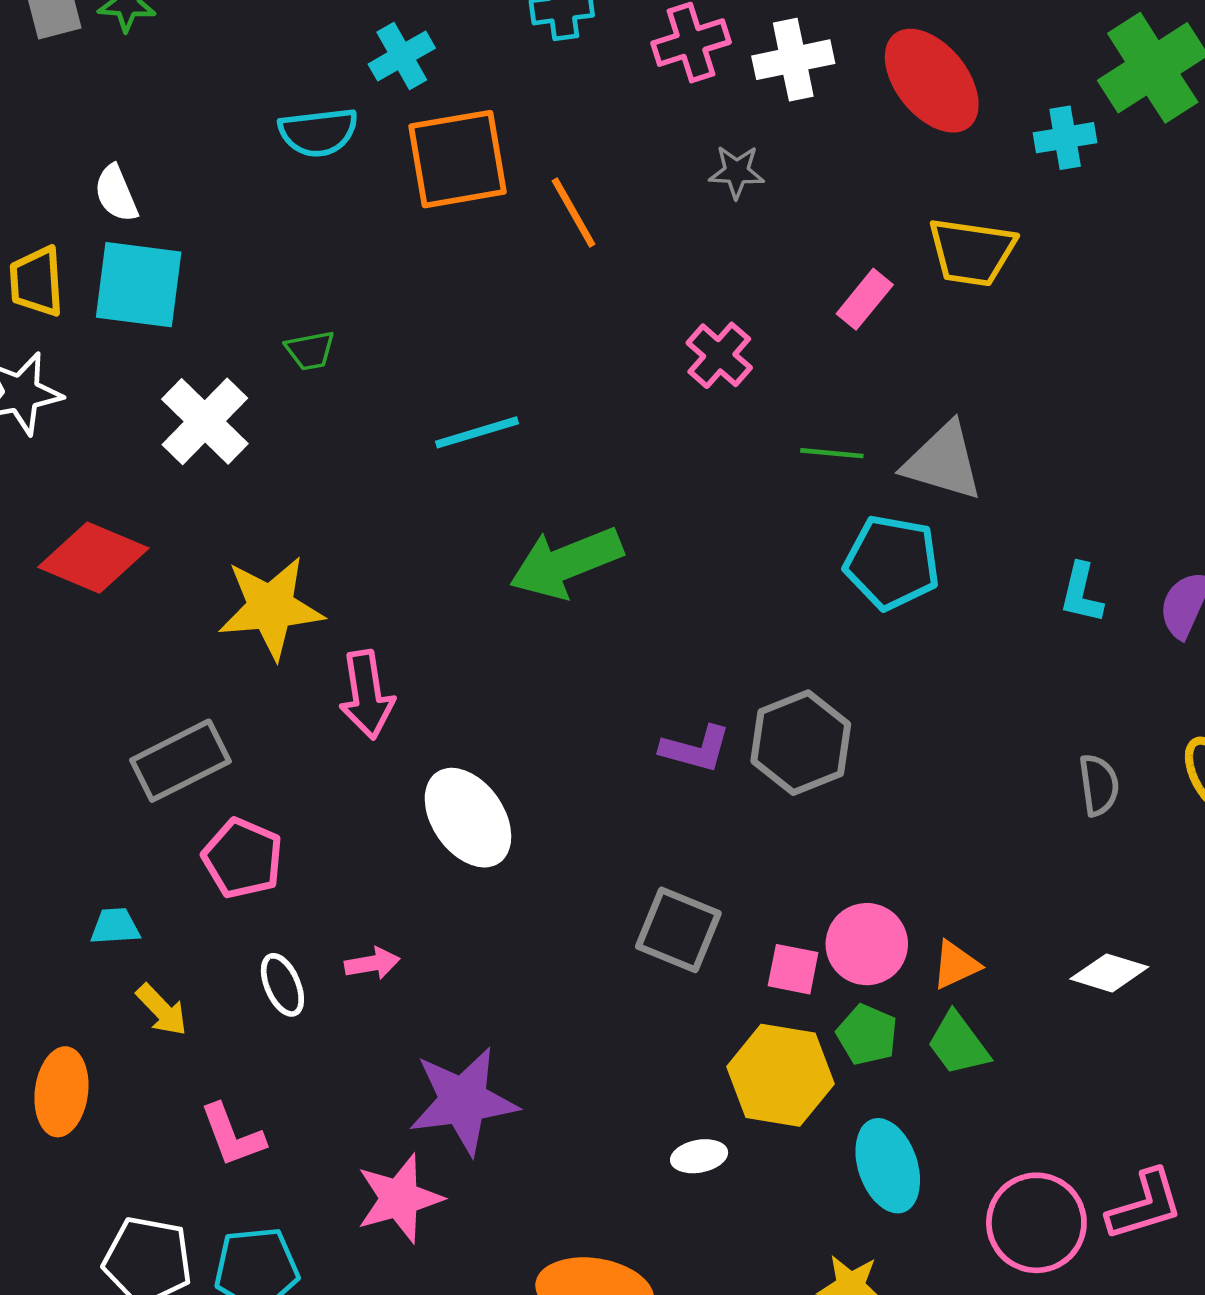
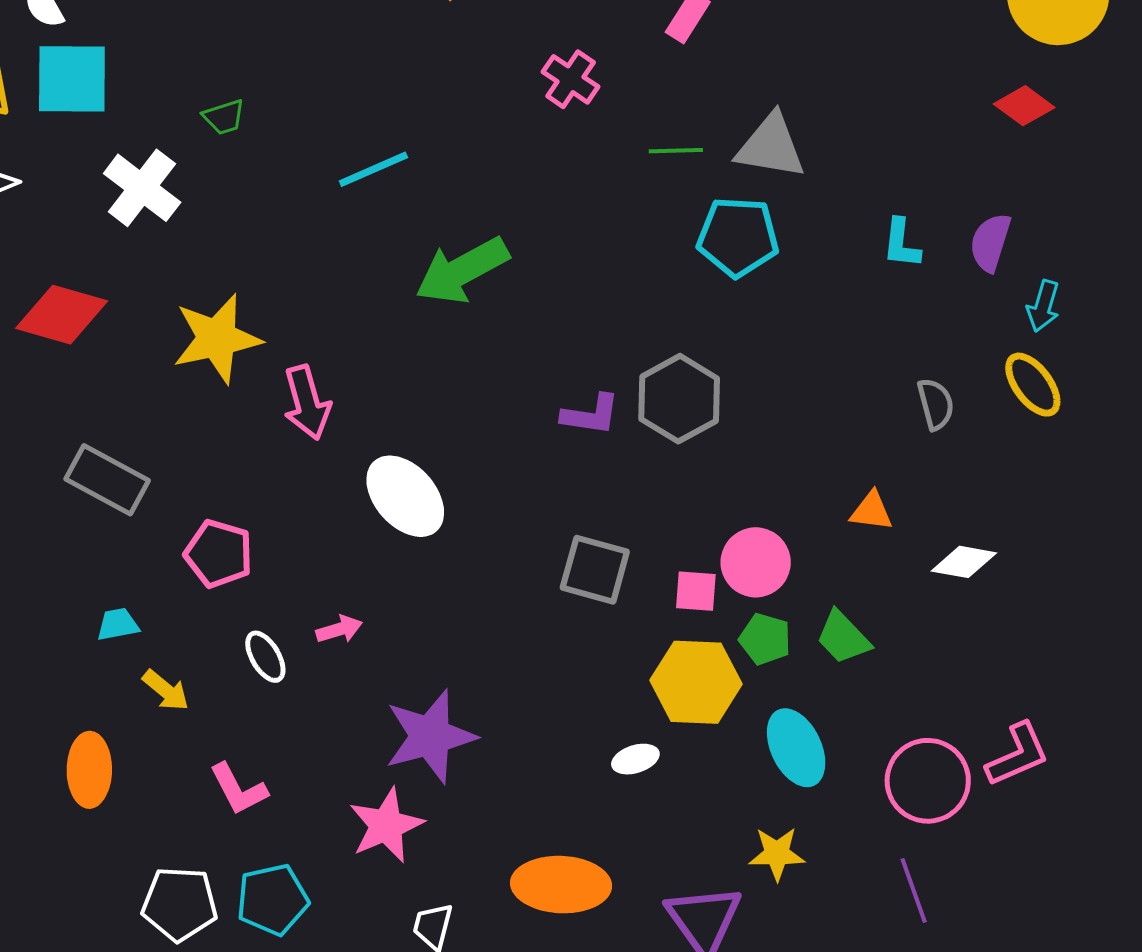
gray rectangle: (180, 761) -> (107, 480), moved, turned 62
orange triangle: (956, 965) -> (871, 511), moved, turned 39

